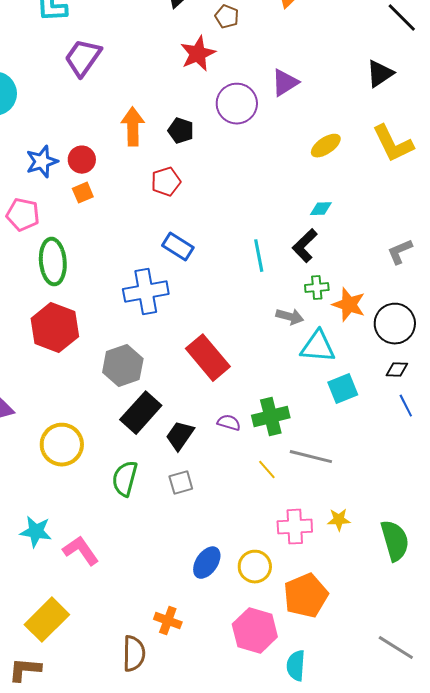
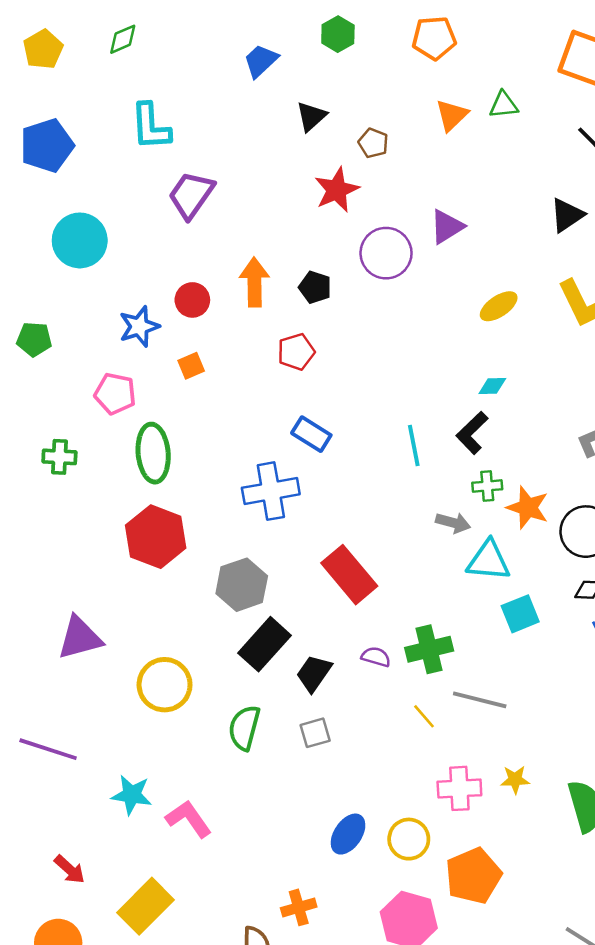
red circle: (82, 160) -> (192, 300), moved
orange cross: (168, 621) -> (299, 907), turned -36

